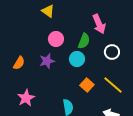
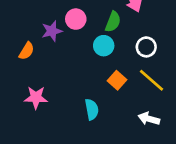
white circle: (112, 52) -> (146, 47), moved
purple star: (47, 61) -> (52, 31), moved
pink star: (26, 98) -> (36, 97), turned 30

